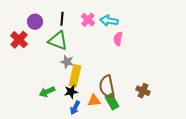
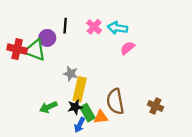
purple circle: (35, 22) -> (47, 38), moved
pink semicircle: (118, 39) -> (128, 48), turned 40
red cross: (19, 40) -> (17, 49), turned -30
green triangle: (58, 41) -> (35, 50), moved
green rectangle: (112, 102) -> (87, 113), moved

